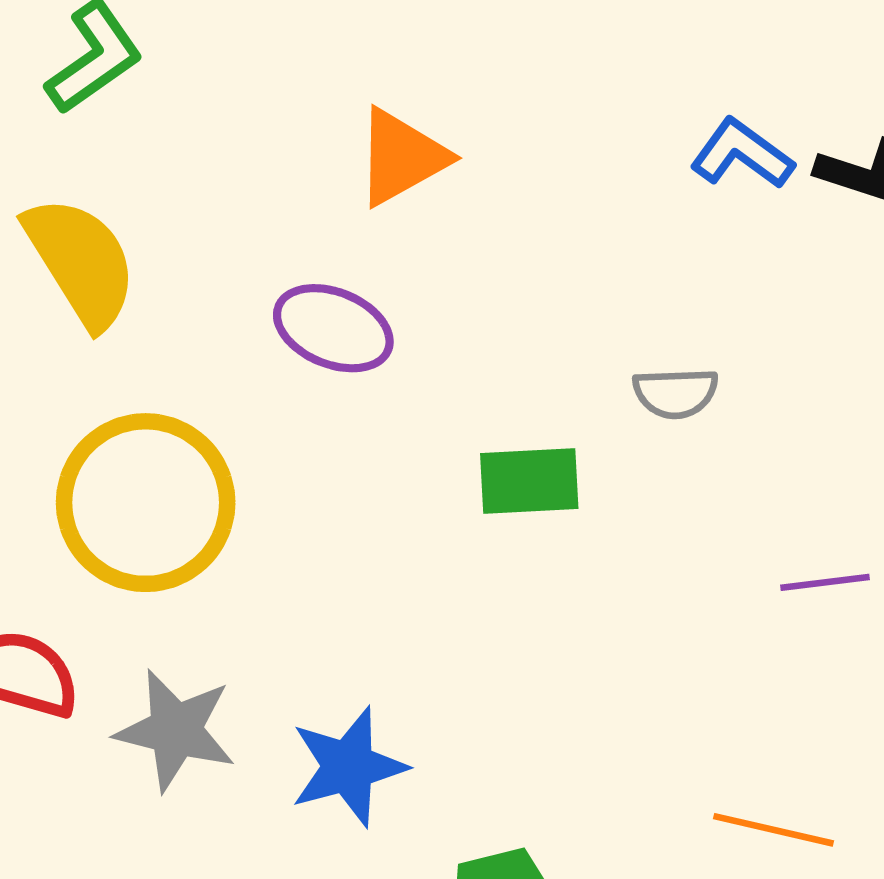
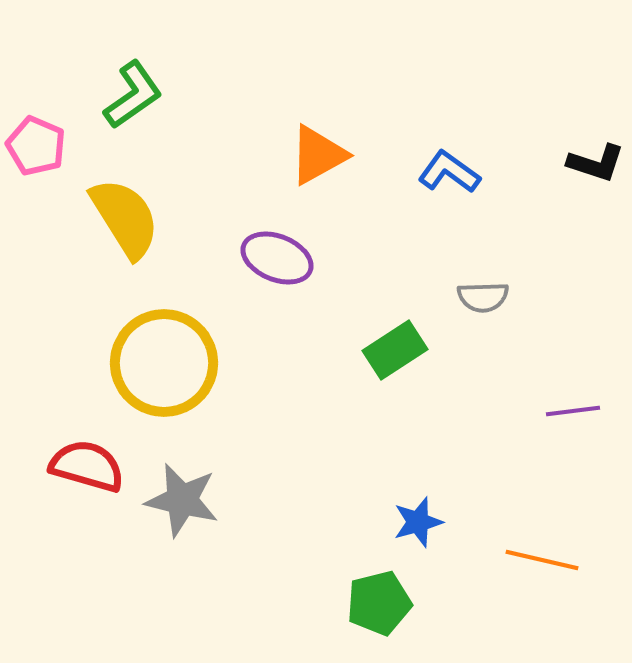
blue L-shape: (742, 154) -> (449, 172), moved
green rectangle: (529, 481) -> (395, 350), turned -30
blue star: (348, 767) -> (418, 522), moved, size x0.7

